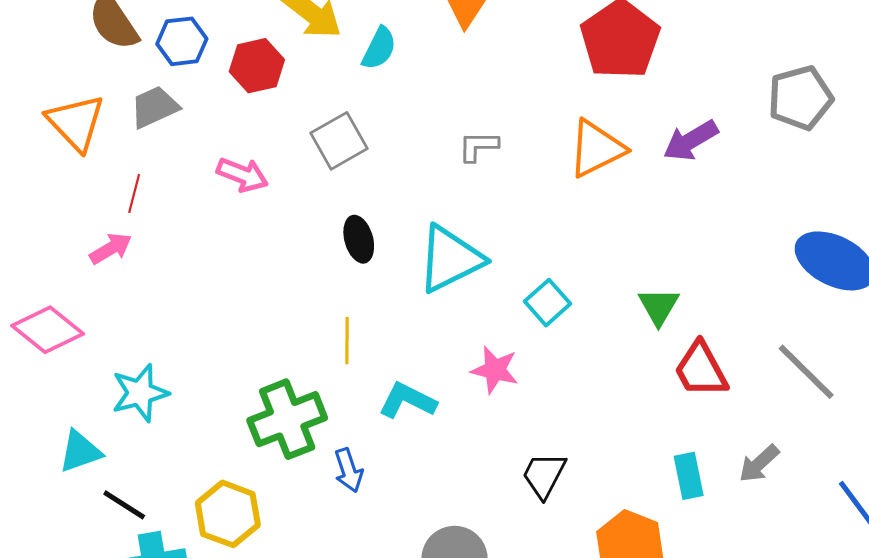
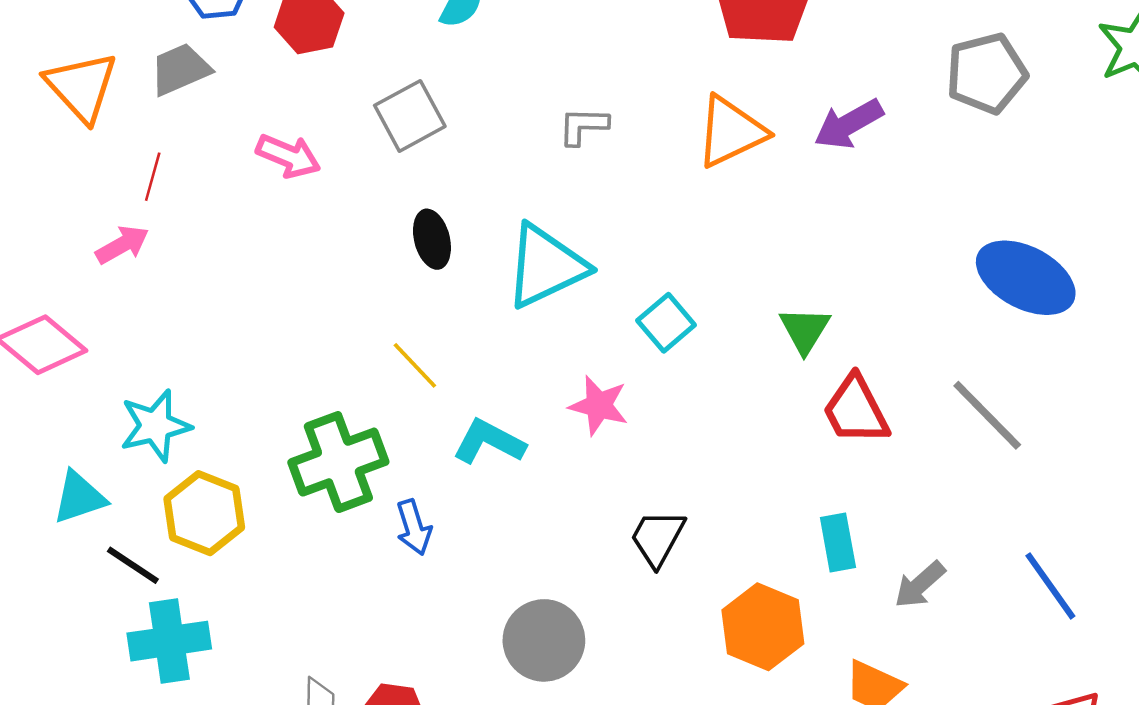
yellow line: (347, 341) -> (415, 365), turned -45
gray arrow: (759, 464) -> (920, 585), moved
yellow hexagon: (228, 514) -> (204, 513), moved

